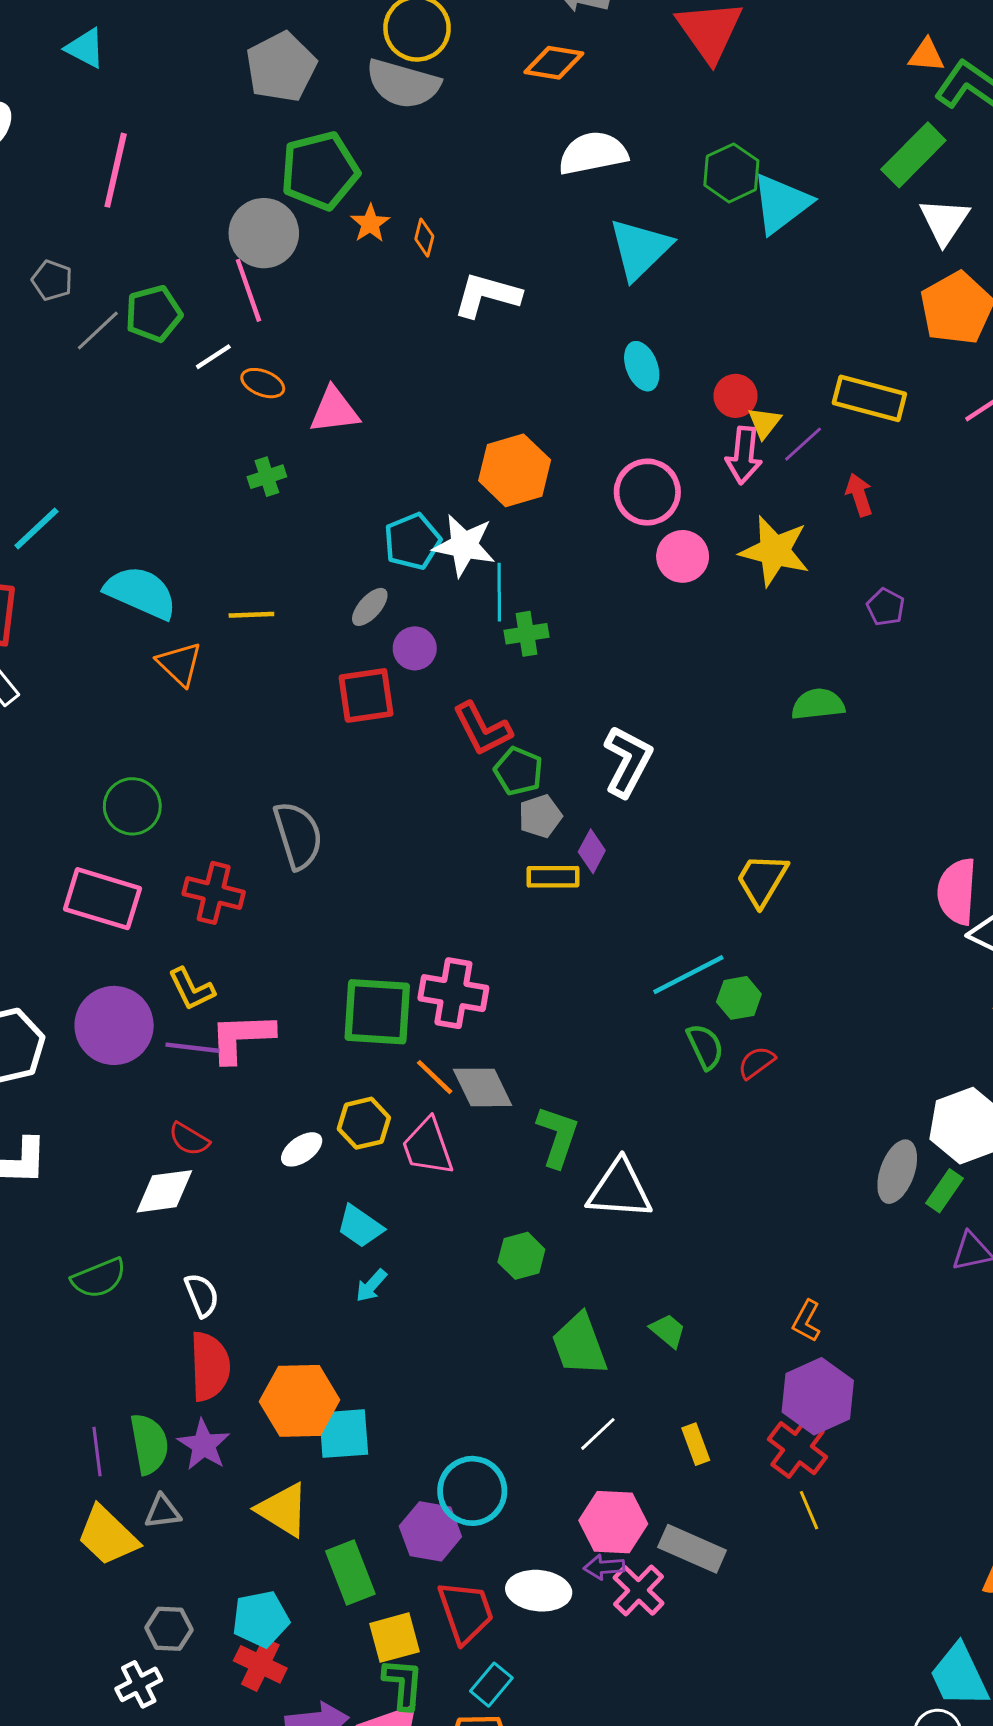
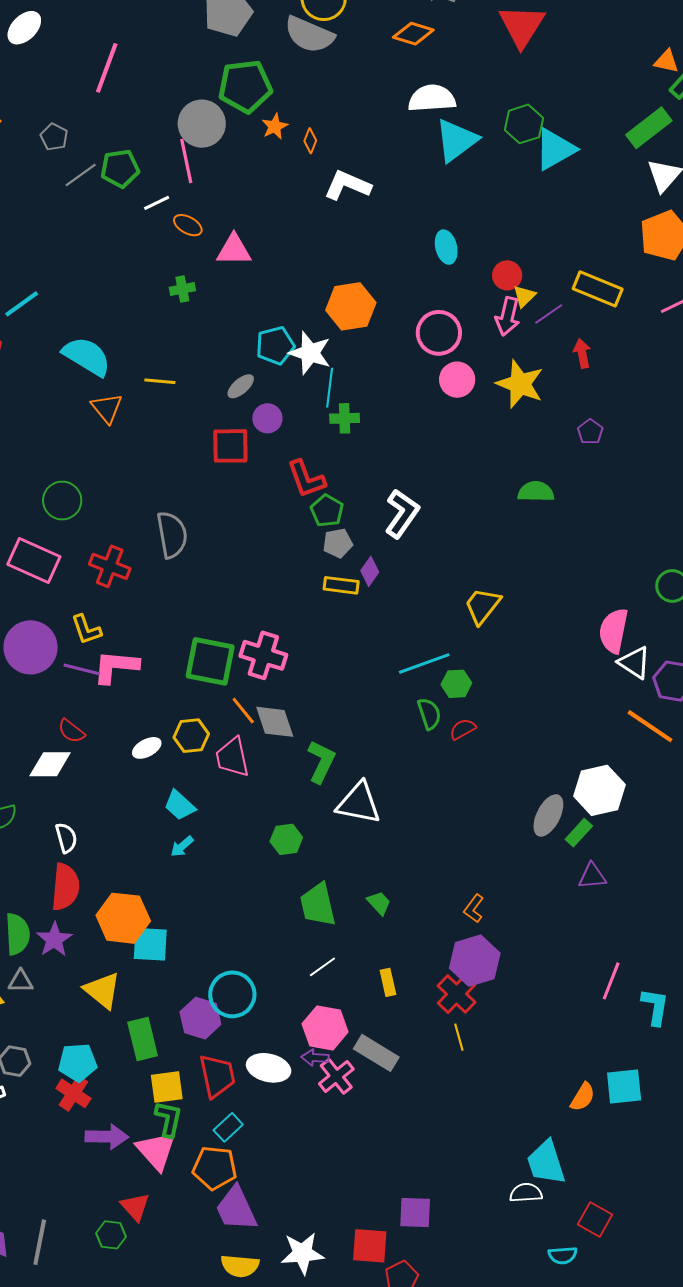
cyan triangle: (640, 249) -> (456, 140), moved

